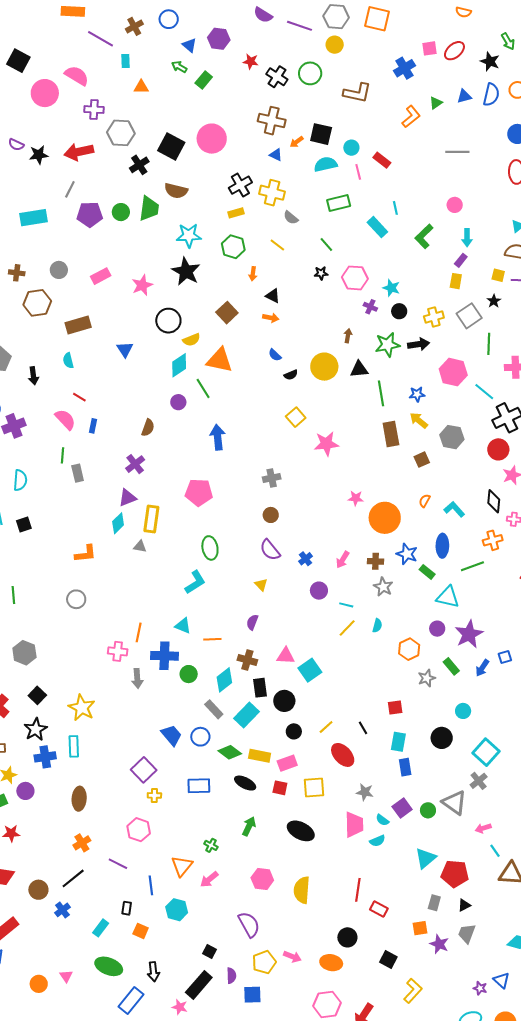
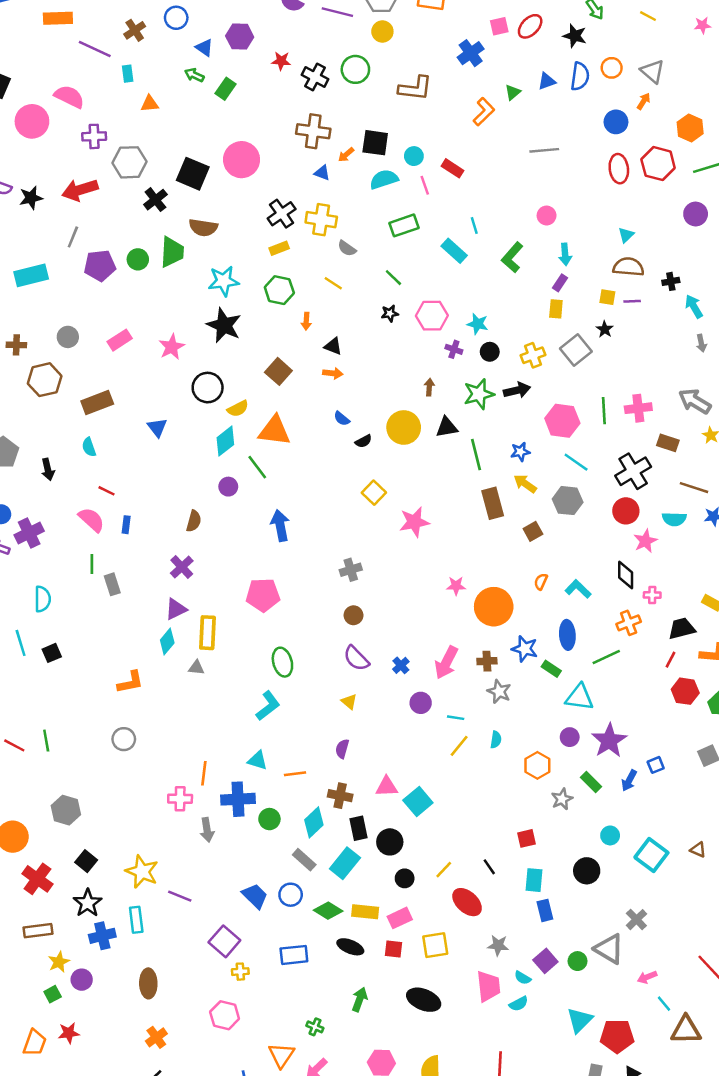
green line: (489, 344) -> (604, 411), moved
cyan line: (484, 392) -> (576, 462), moved
pink arrow: (343, 560) -> (446, 663), size x1.5
cyan square: (486, 752) -> (651, 855), moved
purple line: (118, 864) -> (180, 896), moved

